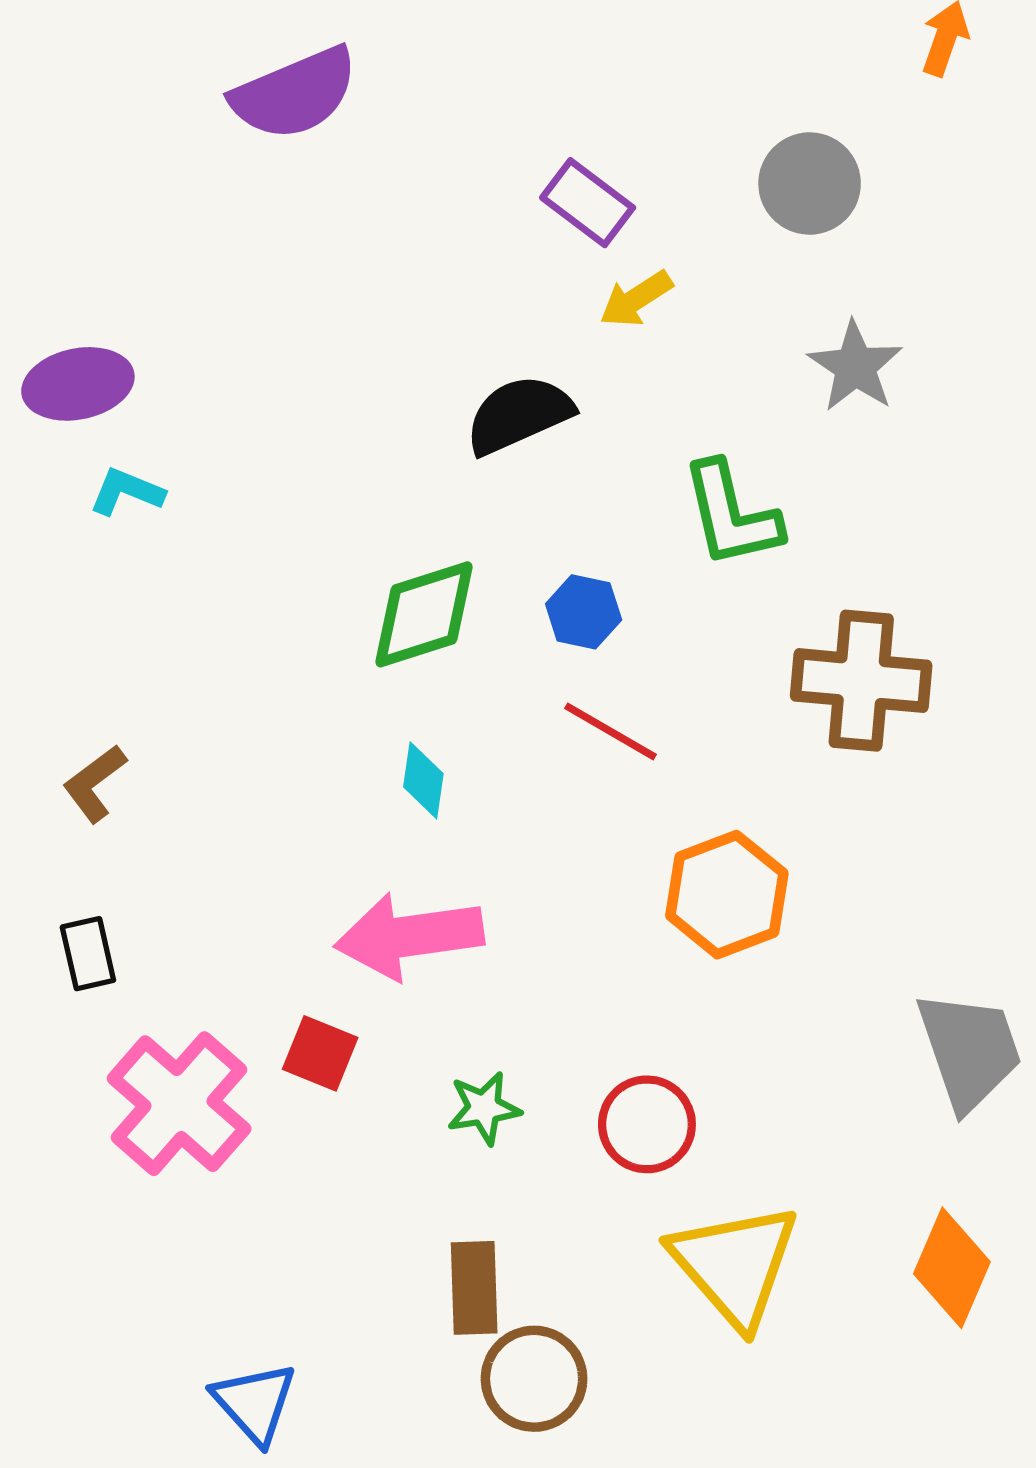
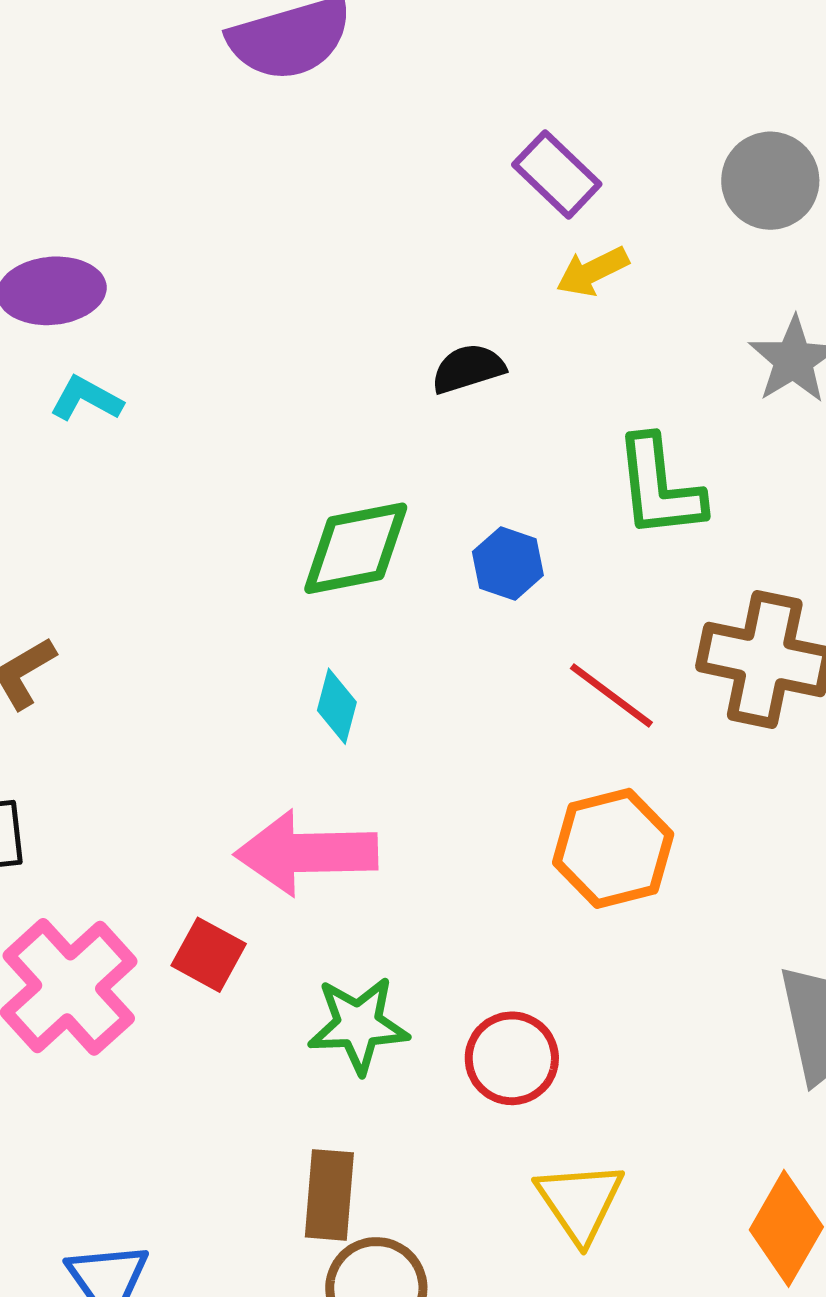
black semicircle: (519, 415) -> (468, 369), size x0.7
red line: (610, 731) -> (611, 695), moved
green star: (484, 1108) -> (358, 1025), size x1.4
yellow triangle: (735, 1265) -> (580, 1202), size x0.7

